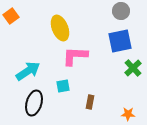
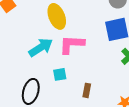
cyan arrow: (28, 71) -> (41, 47), moved

